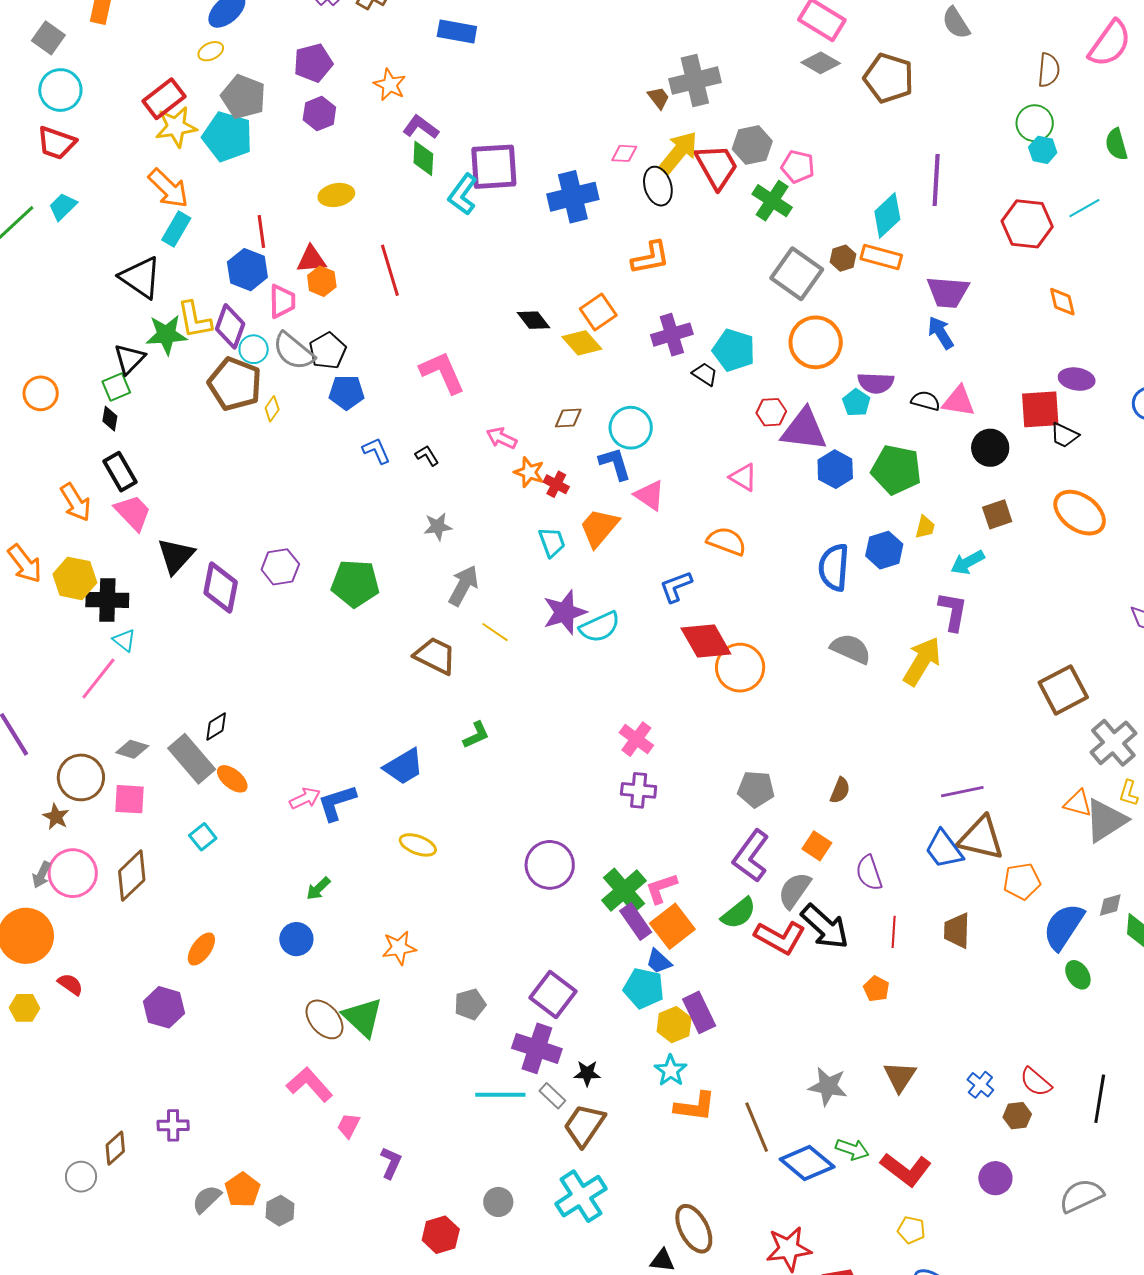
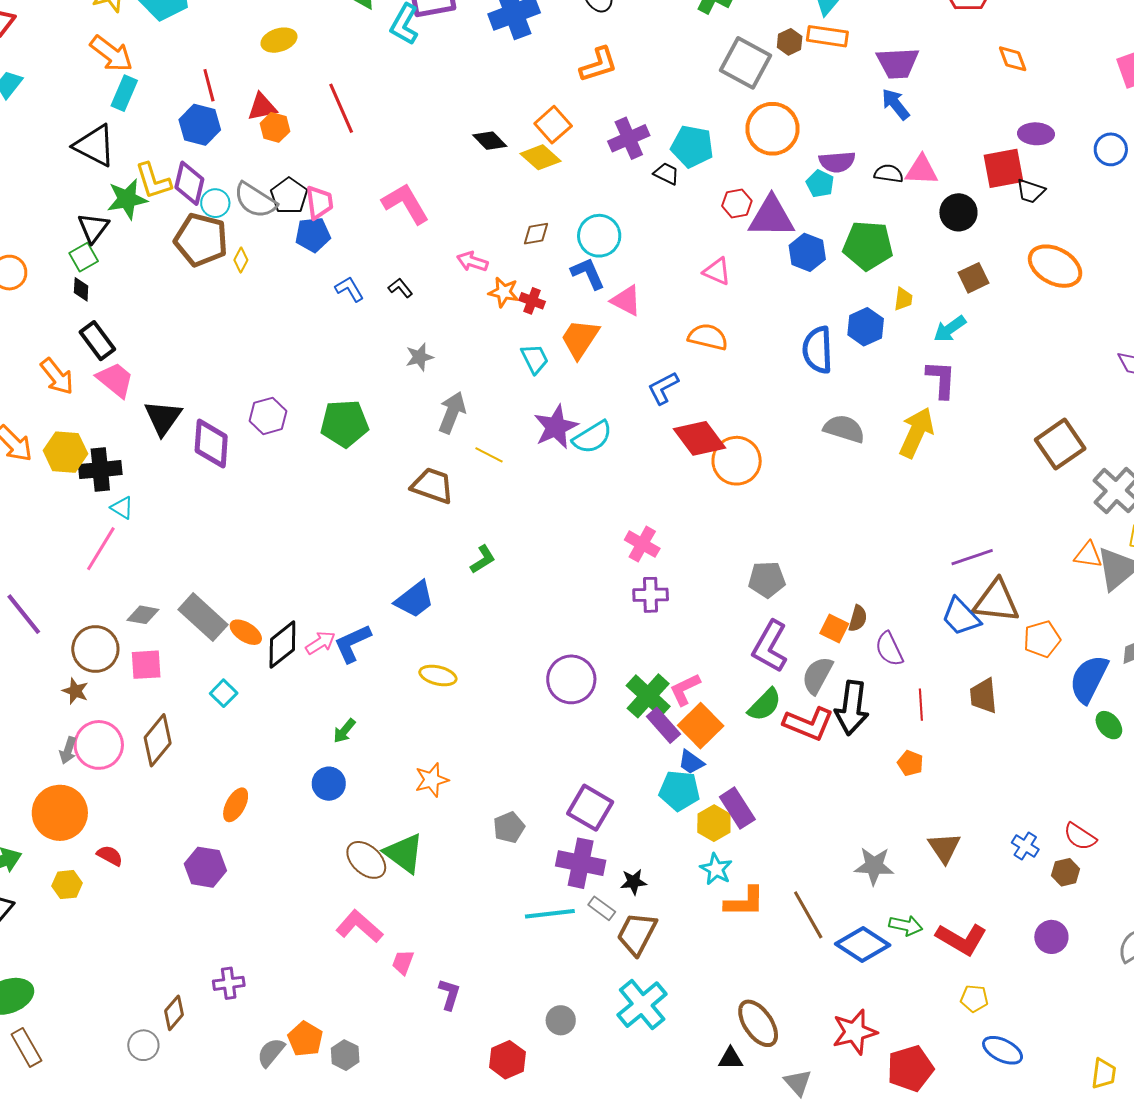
pink trapezoid: (282, 301) -> (319, 202), moved
black diamond: (216, 726) -> (282, 645), moved, size x1.6
brown semicircle: (840, 790) -> (858, 618), moved
black arrow: (825, 927) -> (852, 708), turned 62

